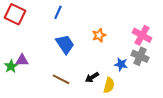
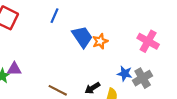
blue trapezoid: (65, 44) -> (82, 37), moved
gray cross: (140, 56) -> (143, 78), moved, turned 36

